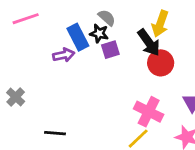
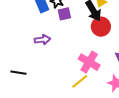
purple arrow: (64, 55) -> (42, 40), moved

